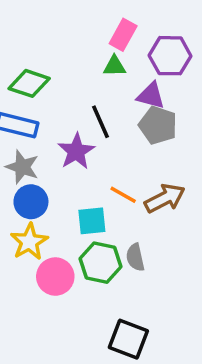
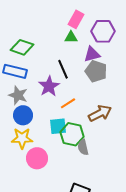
purple triangle: (151, 96) -> (92, 54), turned -30
orange line: (123, 195) -> (68, 103), moved, turned -63
yellow star: (29, 242) -> (22, 138), turned 30
green hexagon: (101, 263) -> (72, 134), moved

